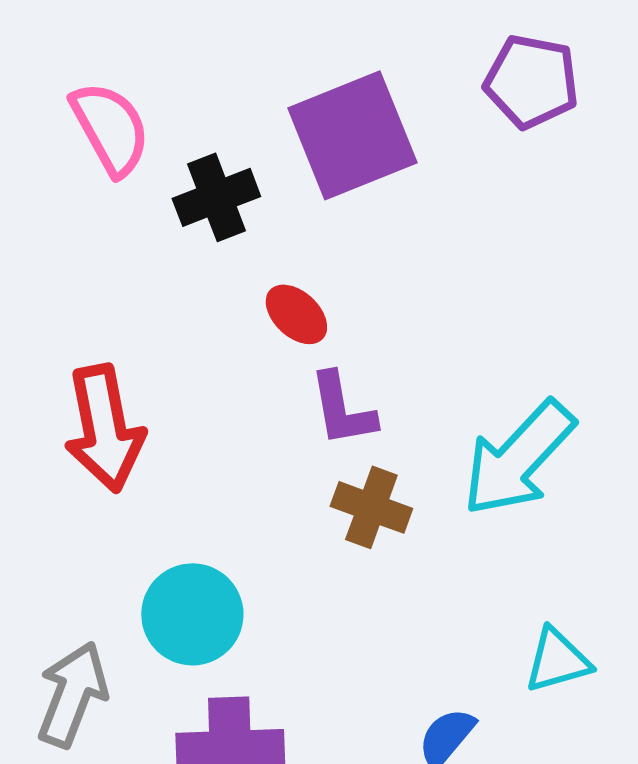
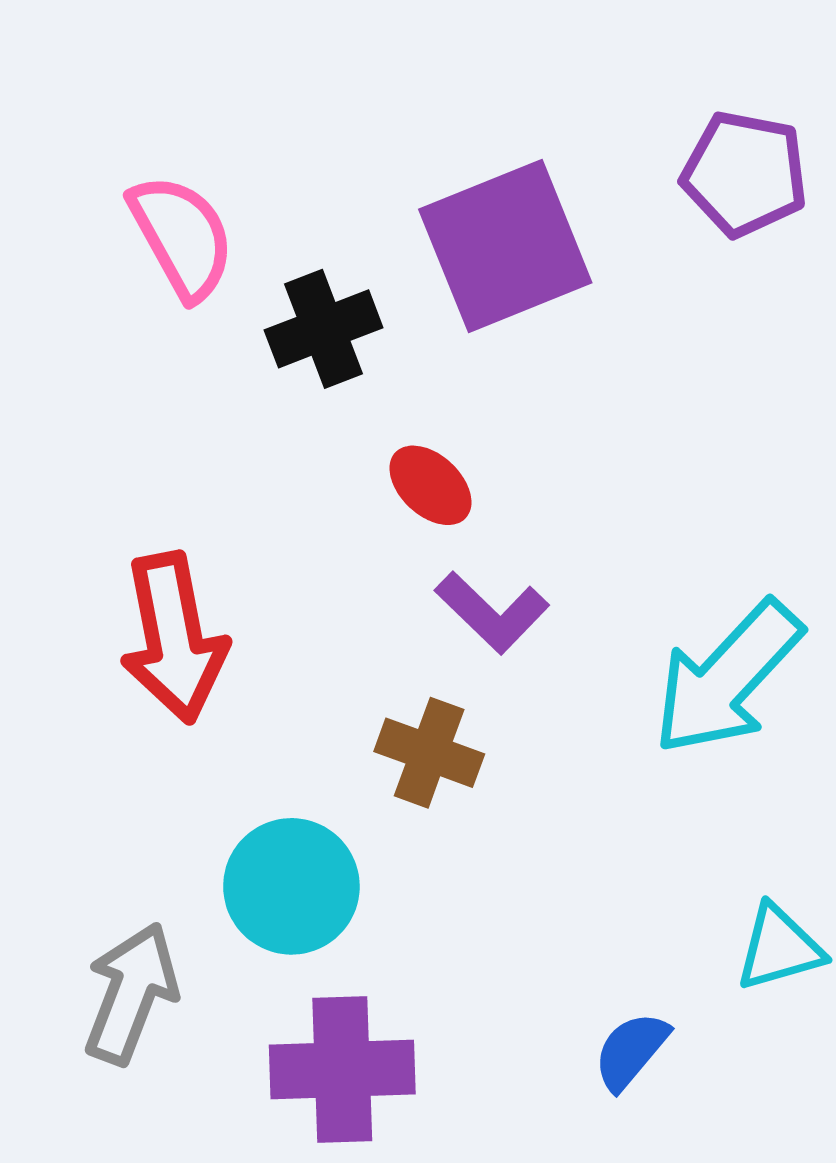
purple L-shape: (342, 409) -> (492, 612), turned -36
brown cross: (371, 507) -> (429, 753), moved

